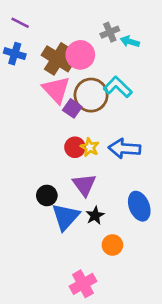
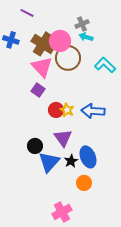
purple line: (20, 23) -> (27, 13), moved
cyan arrow: (130, 42) -> (86, 37), moved
cyan L-shape: (118, 87) -> (105, 65), moved
brown circle: (91, 95) -> (68, 58), moved
purple square: (72, 108) -> (38, 90), moved
blue ellipse: (139, 206) -> (88, 157), moved

